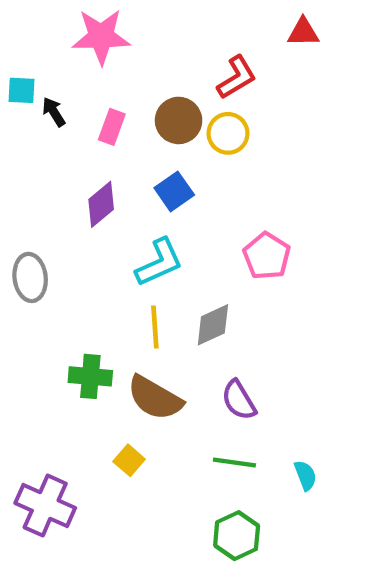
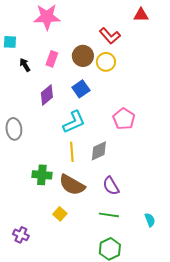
red L-shape: (237, 77) -> (110, 36), turned 80
black arrow: (54, 112) -> (25, 65), moved
cyan semicircle: (305, 475) -> (150, 220), moved
purple cross: (45, 505) -> (21, 235), size x0.6

